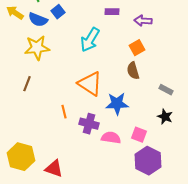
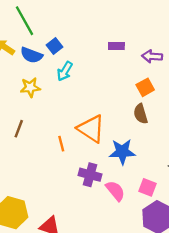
cyan arrow: (90, 40) -> (65, 71), moved, size x0.7
yellow star: (37, 48) -> (30, 87), size x0.7
orange line: (64, 112) -> (61, 144), moved
pink semicircle: (111, 138) -> (115, 191), turned 42

